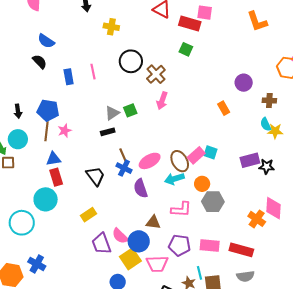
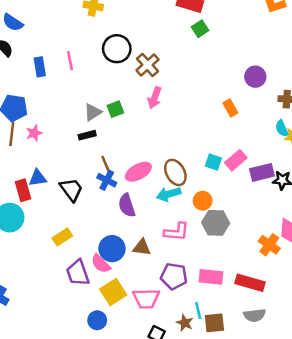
green square: (186, 49) -> (200, 29), moved, turned 32
pink rectangle: (196, 155) -> (236, 160), moved
blue triangle: (54, 159) -> (38, 178), moved
blue circle: (139, 241) -> (112, 249), moved

